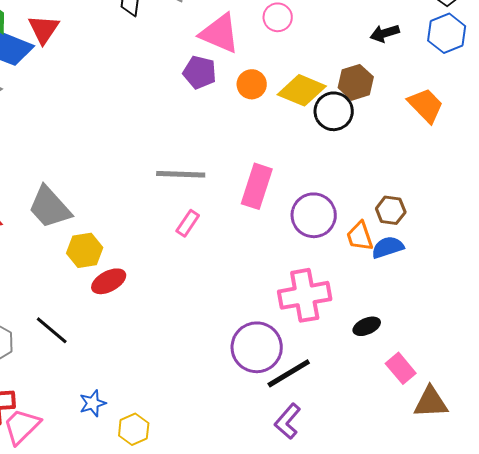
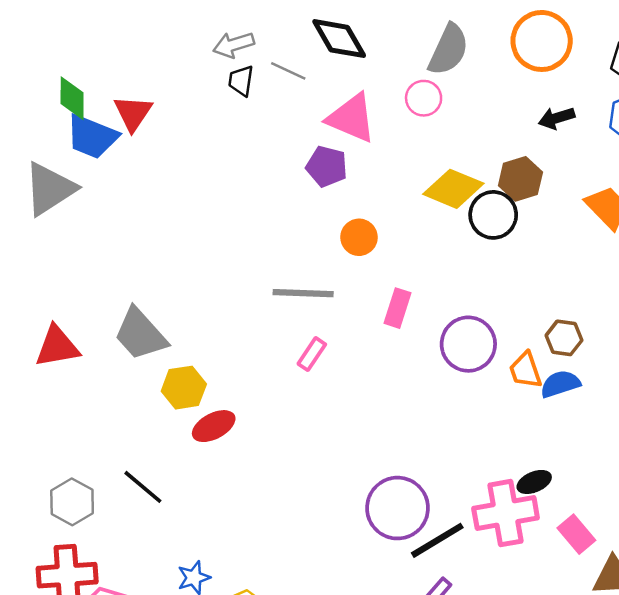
orange circle: (252, 84) -> (359, 237), moved
pink rectangle: (257, 186) -> (398, 308), size x0.7
pink cross: (305, 295) -> (506, 513), moved

